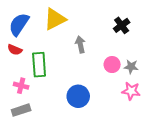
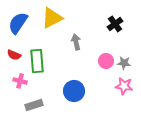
red semicircle: (15, 50) -> (14, 55), moved
gray rectangle: (21, 110) -> (34, 105), moved

